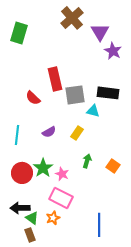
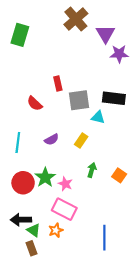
purple star: (113, 51) -> (119, 54), turned -30
red rectangle: (55, 79) -> (58, 83), size x0.6

